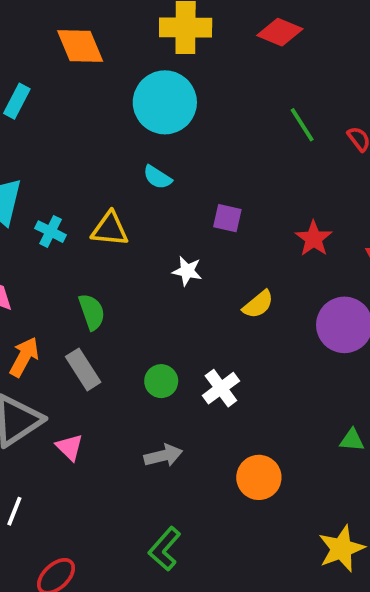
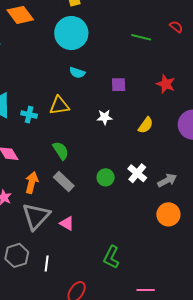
green line: (302, 125) -> (141, 37), moved, turned -30
gray arrow: (163, 456) -> (167, 180), moved
green L-shape: (165, 549) -> (111, 257), moved

